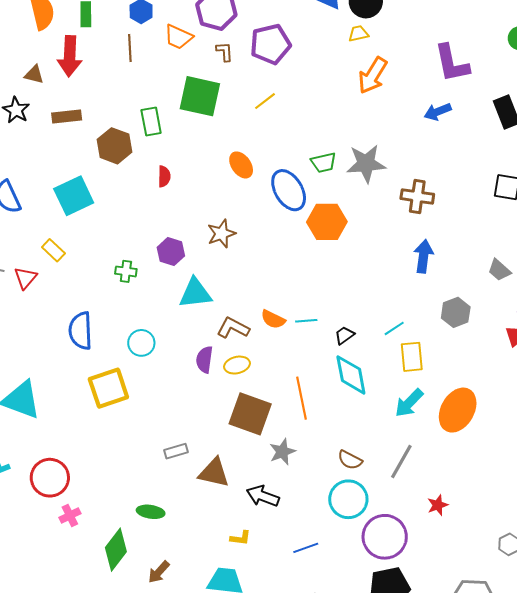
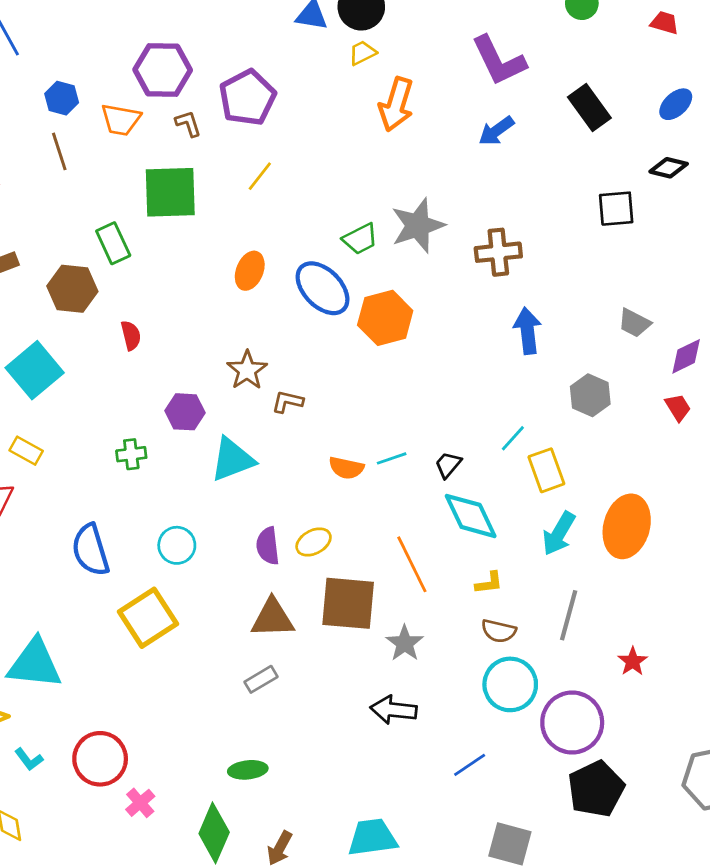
orange ellipse: (241, 165) -> (250, 271), turned 72
red semicircle: (164, 176) -> (131, 335), moved
brown L-shape: (233, 328) -> (288, 402), moved, size x0.7
brown triangle: (214, 473) -> (273, 618), moved
yellow L-shape: (241, 538) -> (489, 583), moved

